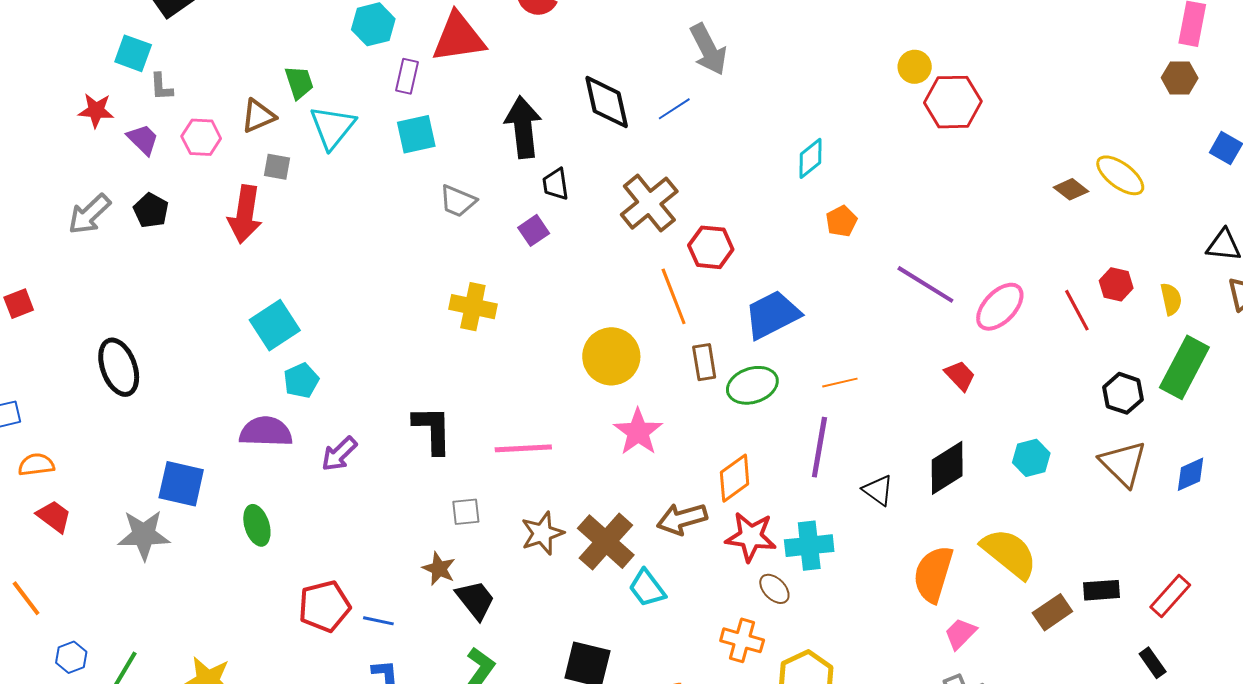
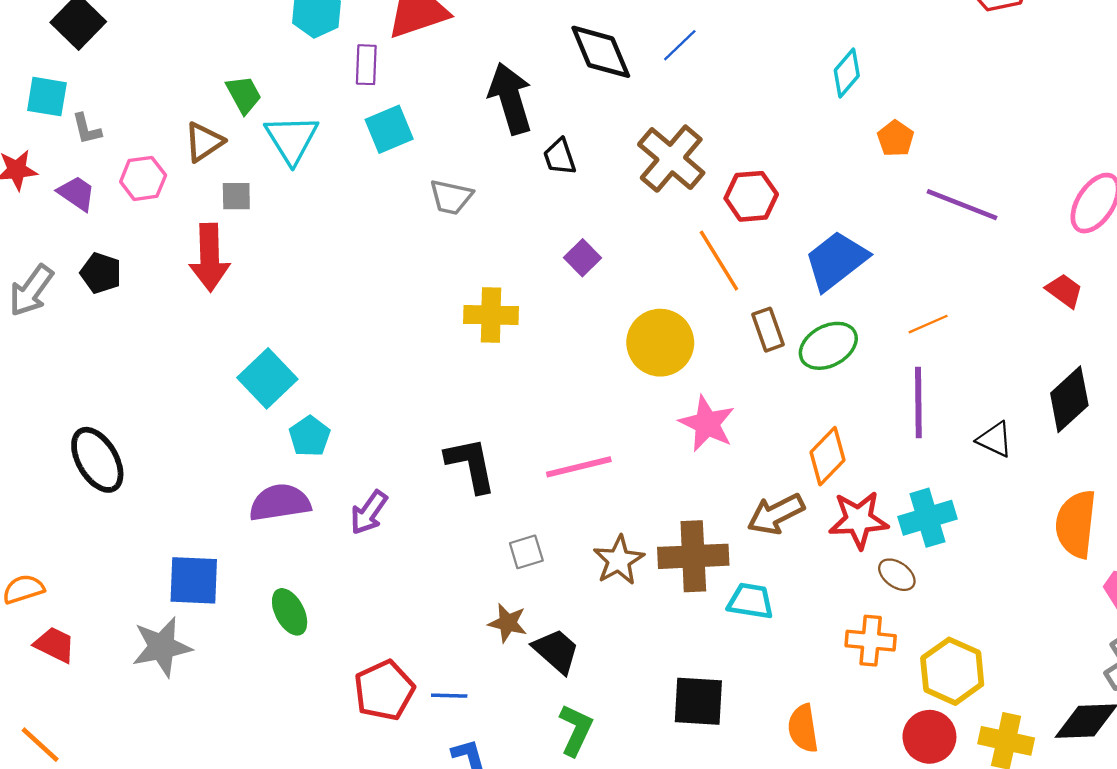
purple square: (534, 230) -> (583, 258), moved
purple line: (925, 284) -> (962, 205), moved
brown cross: (606, 542) -> (693, 556), turned -34
cyan trapezoid: (647, 588) -> (751, 601), turned 147

